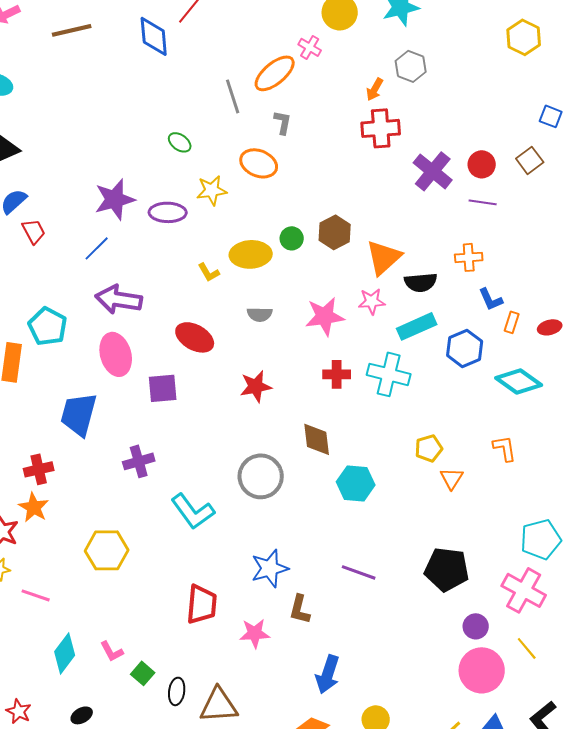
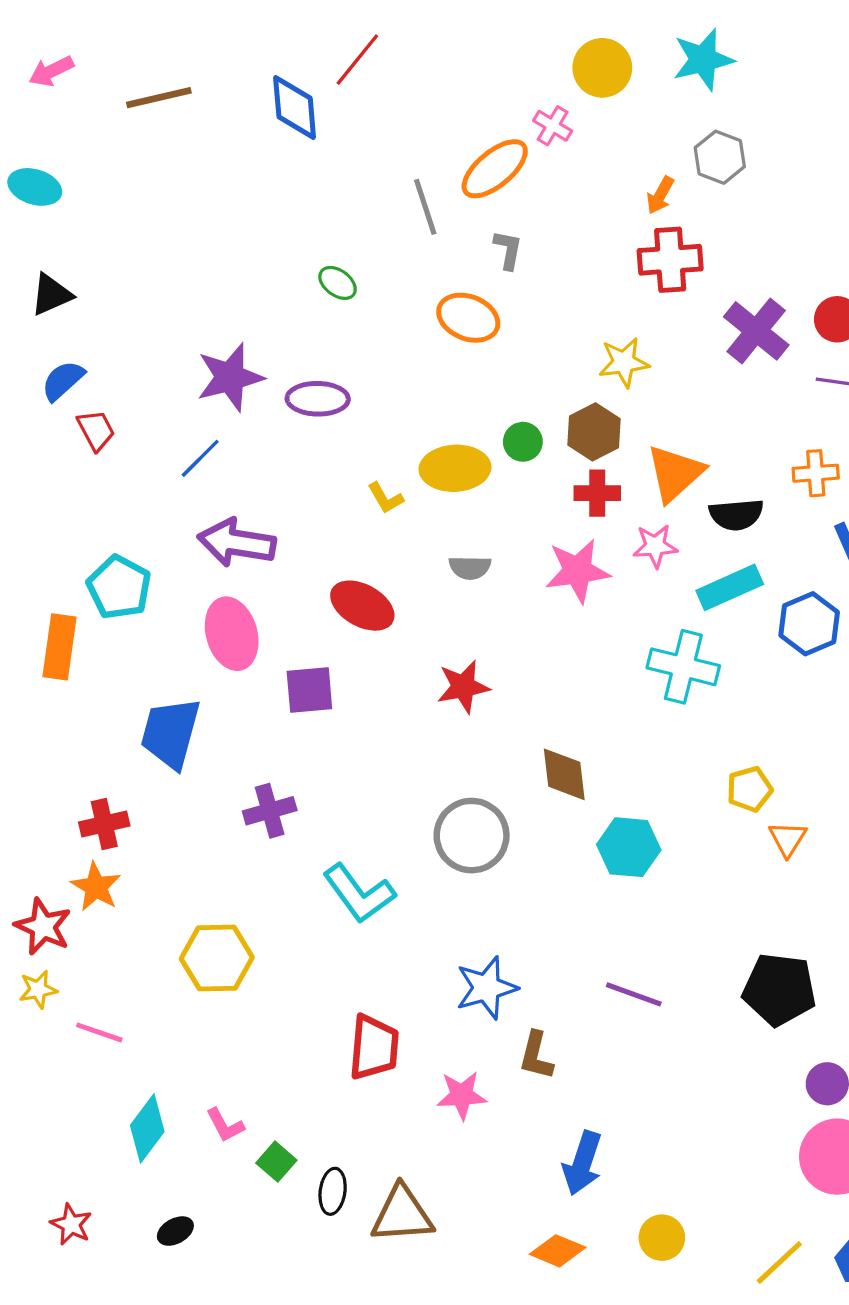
yellow star: (212, 190) -> (624, 362), moved
red cross: (337, 374) -> (597, 493), moved

